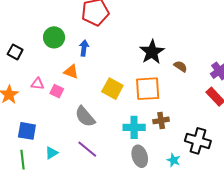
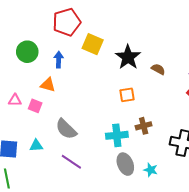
yellow square: (112, 89) -> (93, 44), moved
orange square: (148, 89) -> (127, 95), size x0.6
cyan triangle: (52, 153) -> (36, 146), moved, turned 32
cyan star: (173, 160) -> (151, 170), moved

